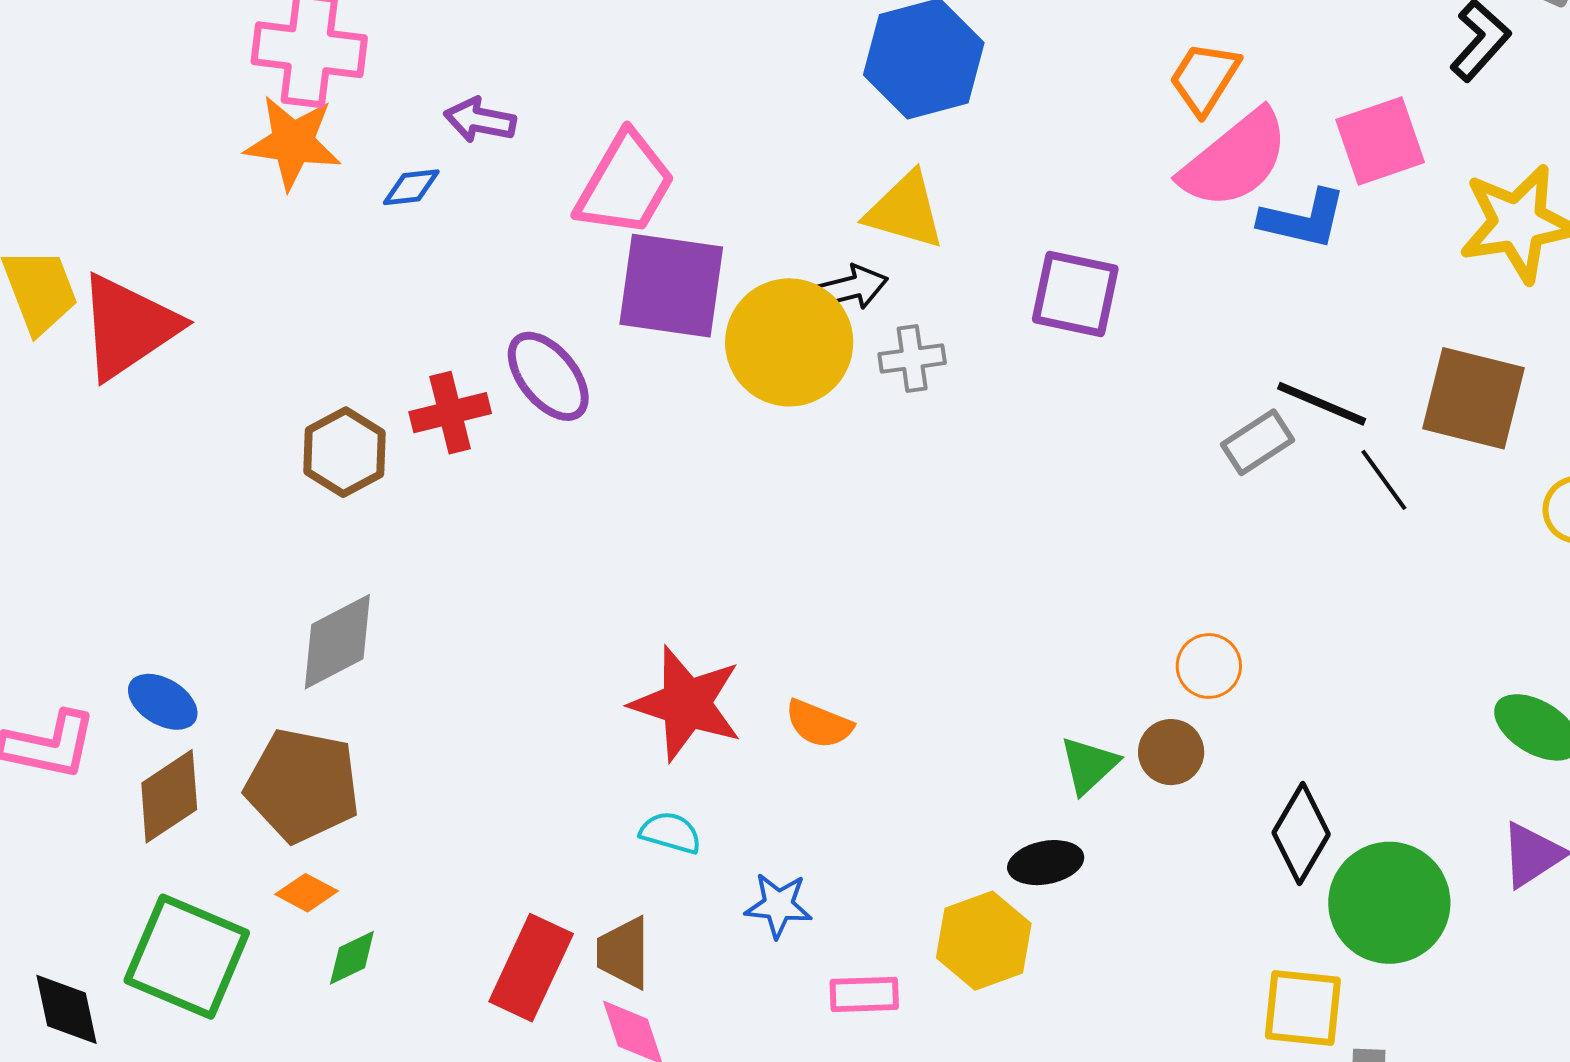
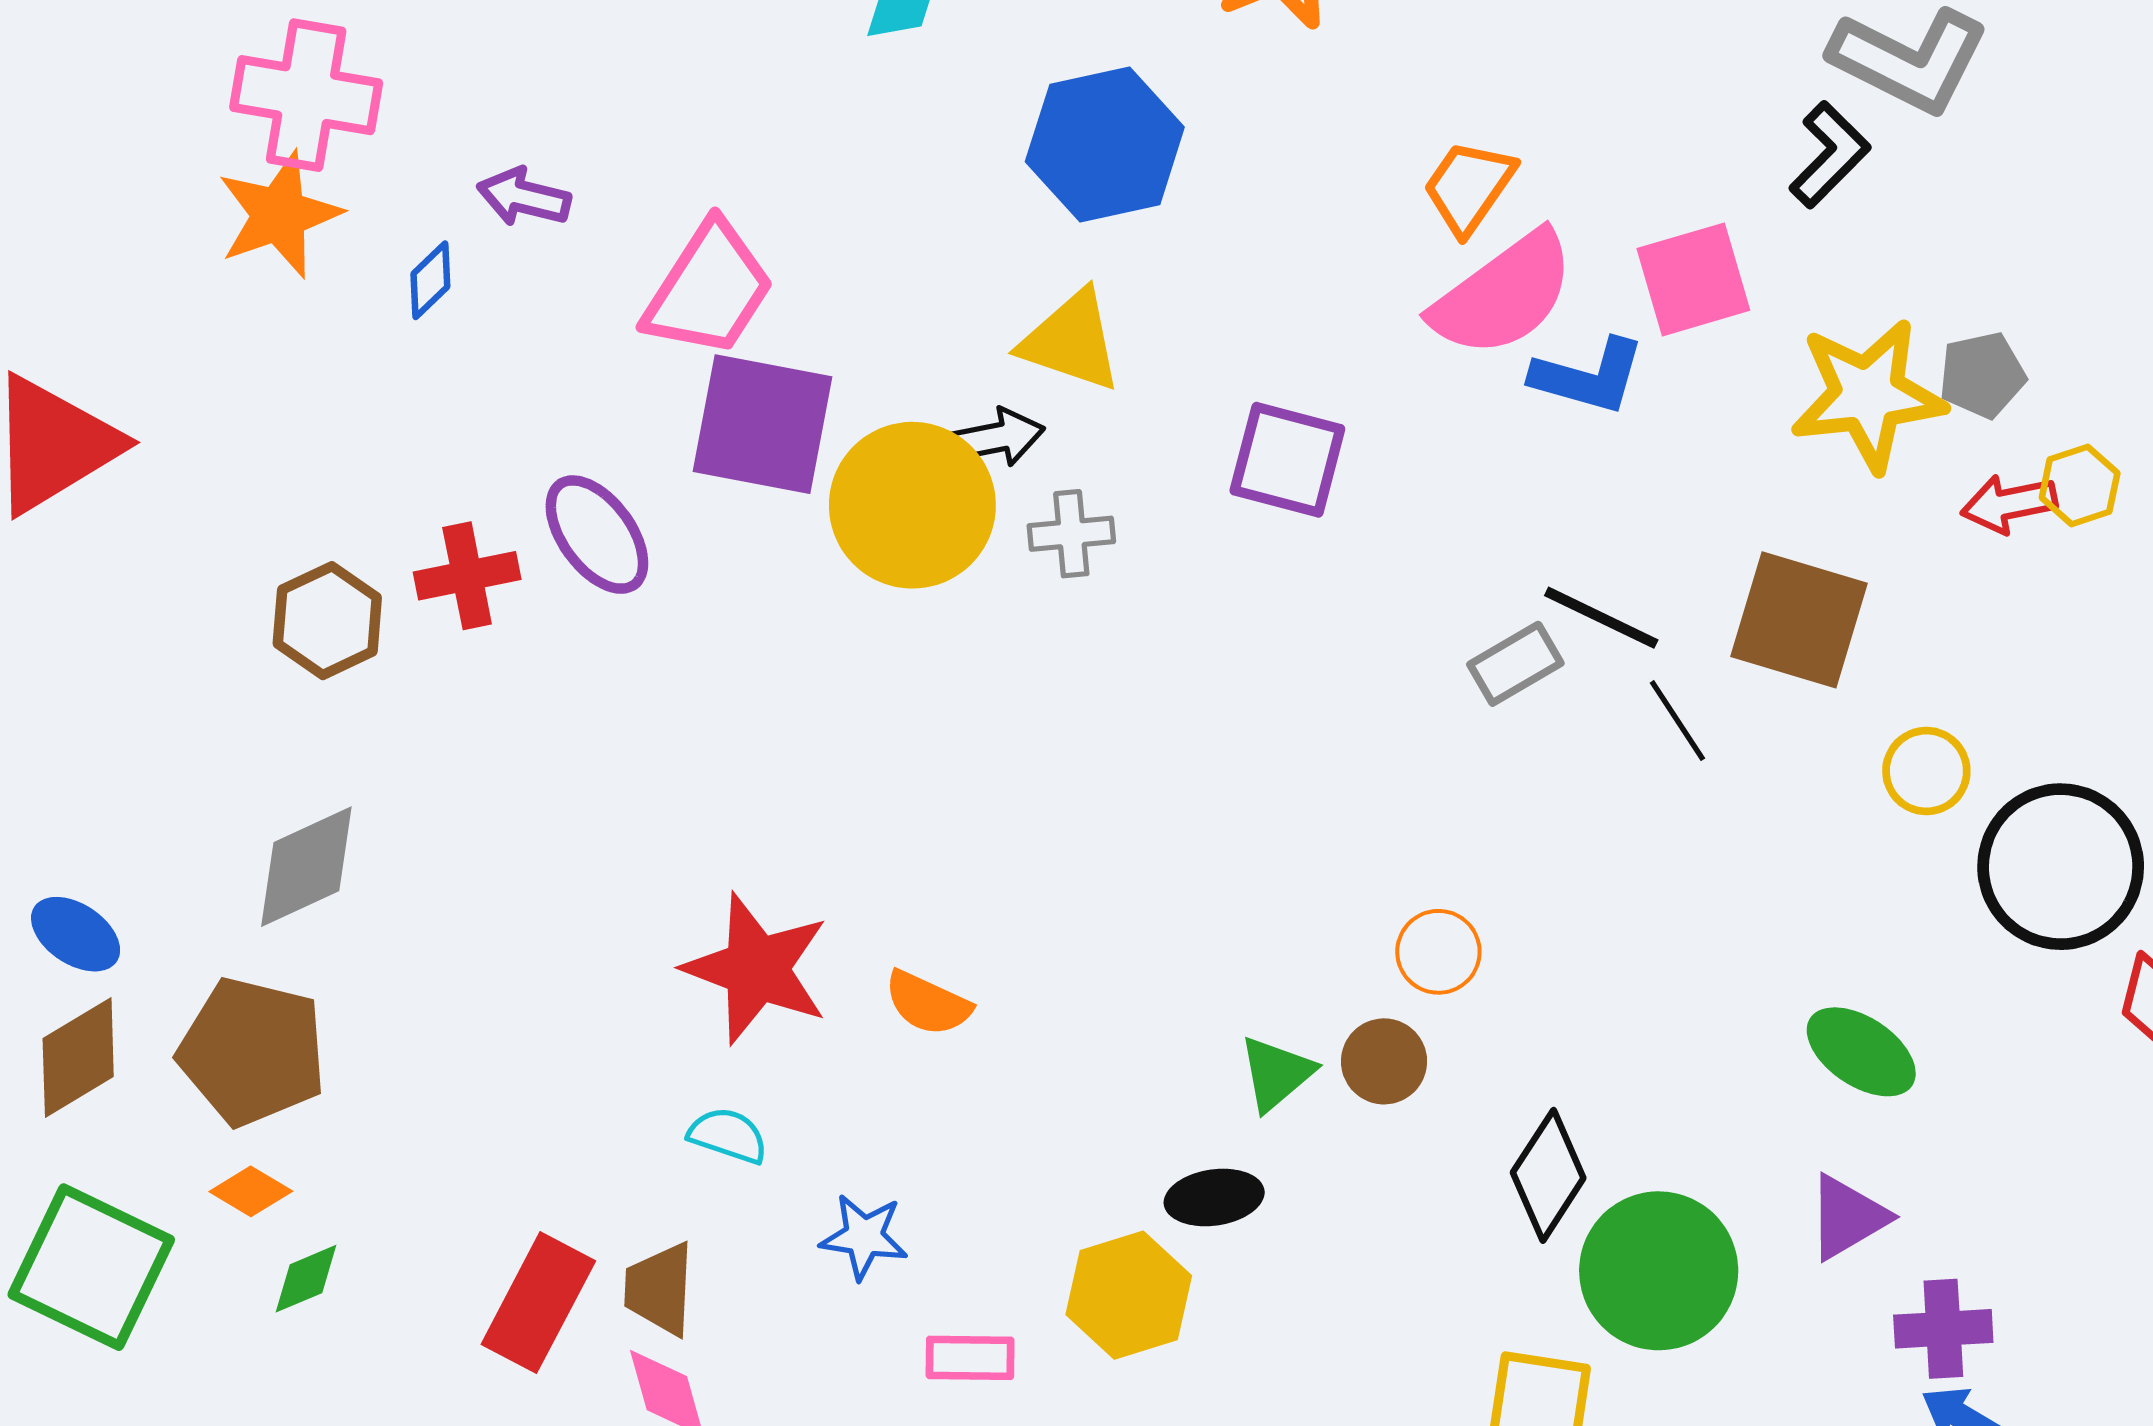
orange star: (293, 142) -> (279, 215), turned -30
blue diamond: (411, 187) -> (430, 280), turned -40

